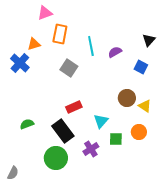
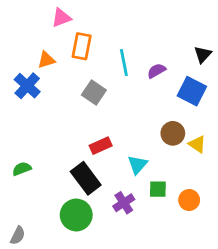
blue square: (141, 67) -> (192, 91), size x1.5
green semicircle: (27, 124) -> (22, 169), moved
orange circle: (139, 132) -> (189, 200), moved

